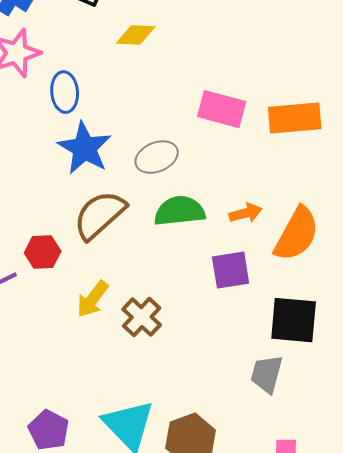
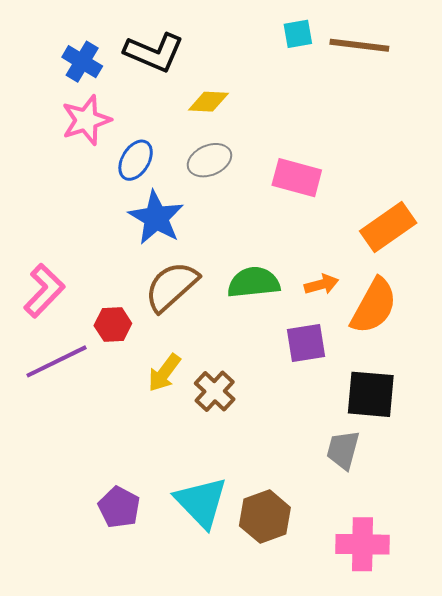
blue ellipse: (65, 92) -> (136, 160), turned 36
orange rectangle: (295, 118) -> (388, 227), moved, turned -30
gray ellipse: (157, 157) -> (209, 160), moved

